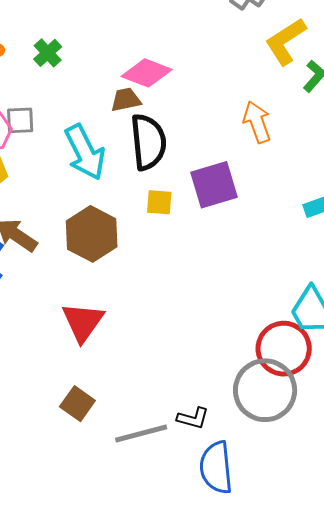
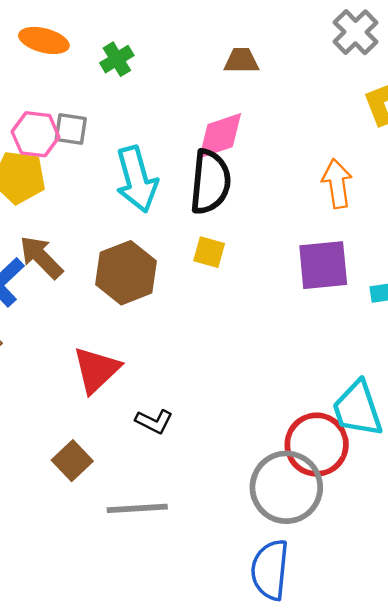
pink diamond: (147, 73) -> (220, 136), moved, turned -51
brown trapezoid: (126, 100) -> (241, 61), moved
purple square: (214, 185) -> (323, 265), moved
black L-shape: (193, 418) -> (154, 421), moved
blue semicircle: (216, 468) -> (270, 570), moved

